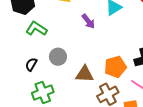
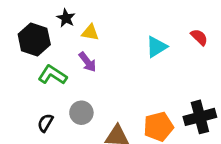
purple arrow: (88, 21) -> (87, 62), moved

